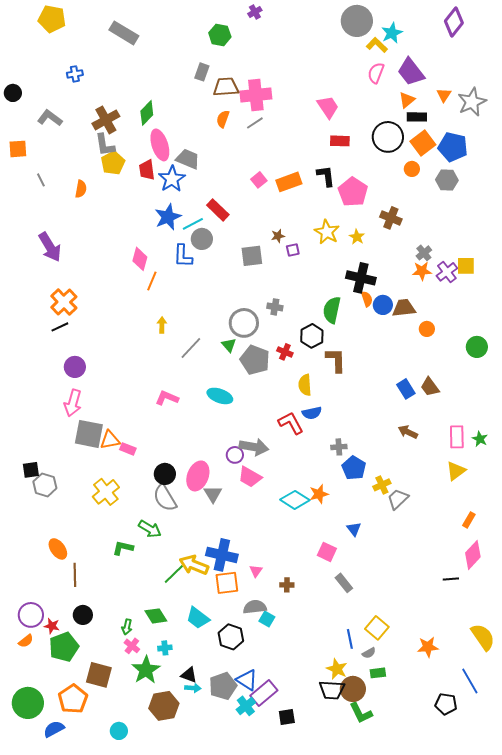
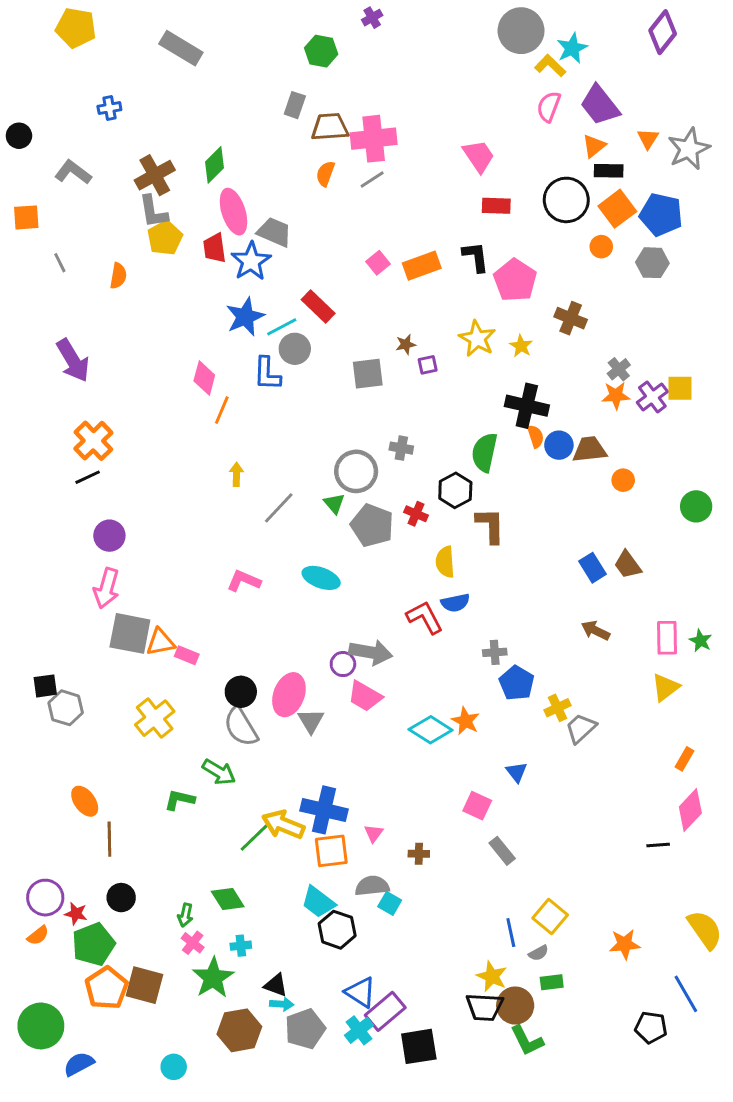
orange star: (319, 494) -> (466, 721), turned -30
cyan trapezoid: (198, 618) -> (318, 902), moved
gray pentagon: (223, 686) -> (305, 1029), moved
orange pentagon: (73, 699) -> (107, 988), moved
black square: (287, 717) -> (419, 1046), size x1.5

